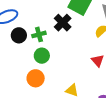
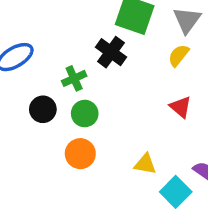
black circle: (19, 35) -> (43, 109), moved

